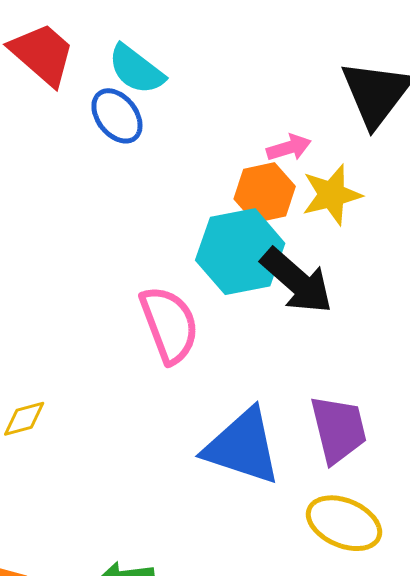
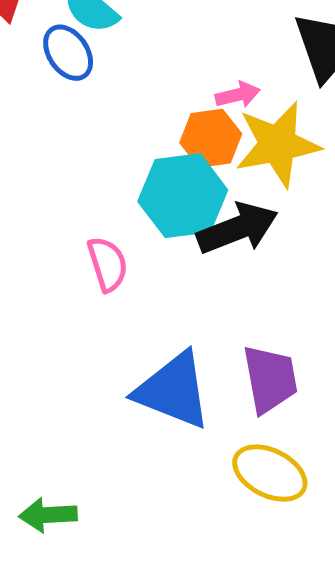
yellow star: (332, 195) -> (278, 144), size x1.4
black arrow: (297, 281) -> (237, 228), turned -66
pink semicircle: (169, 325) -> (108, 264), size x0.7

